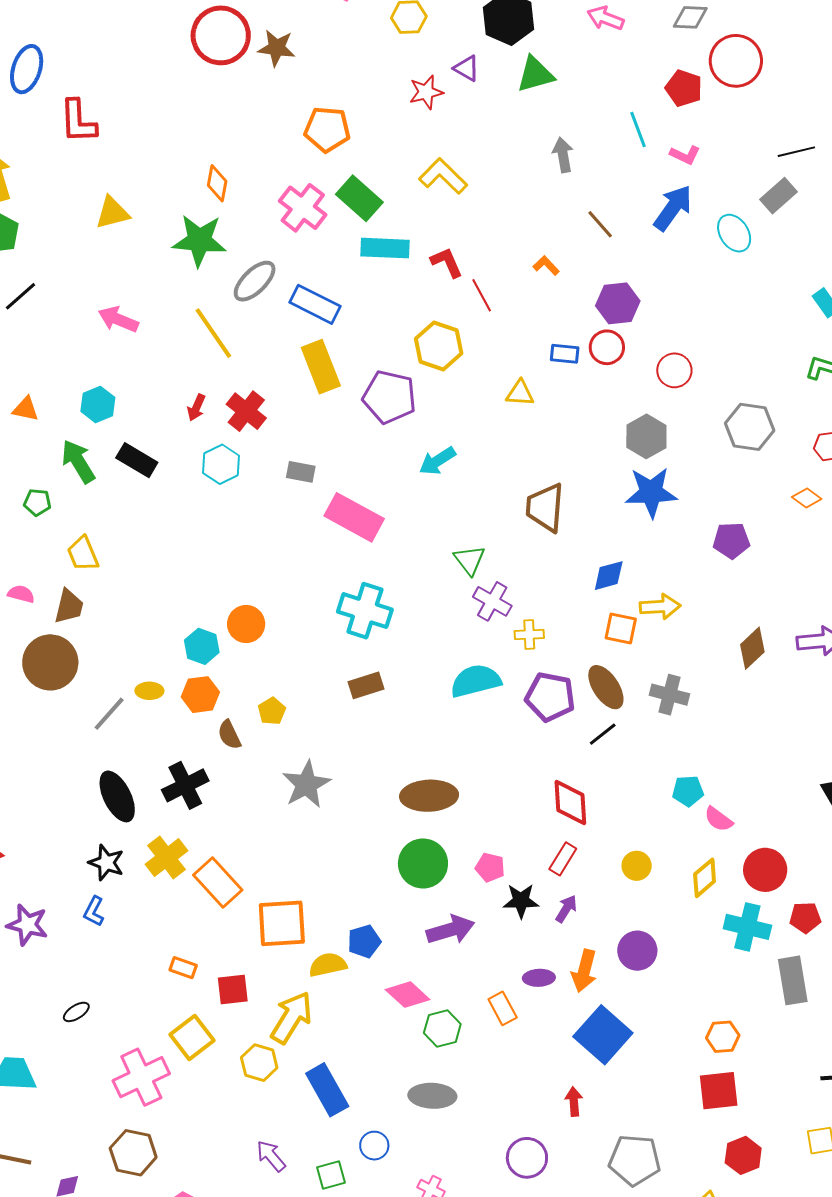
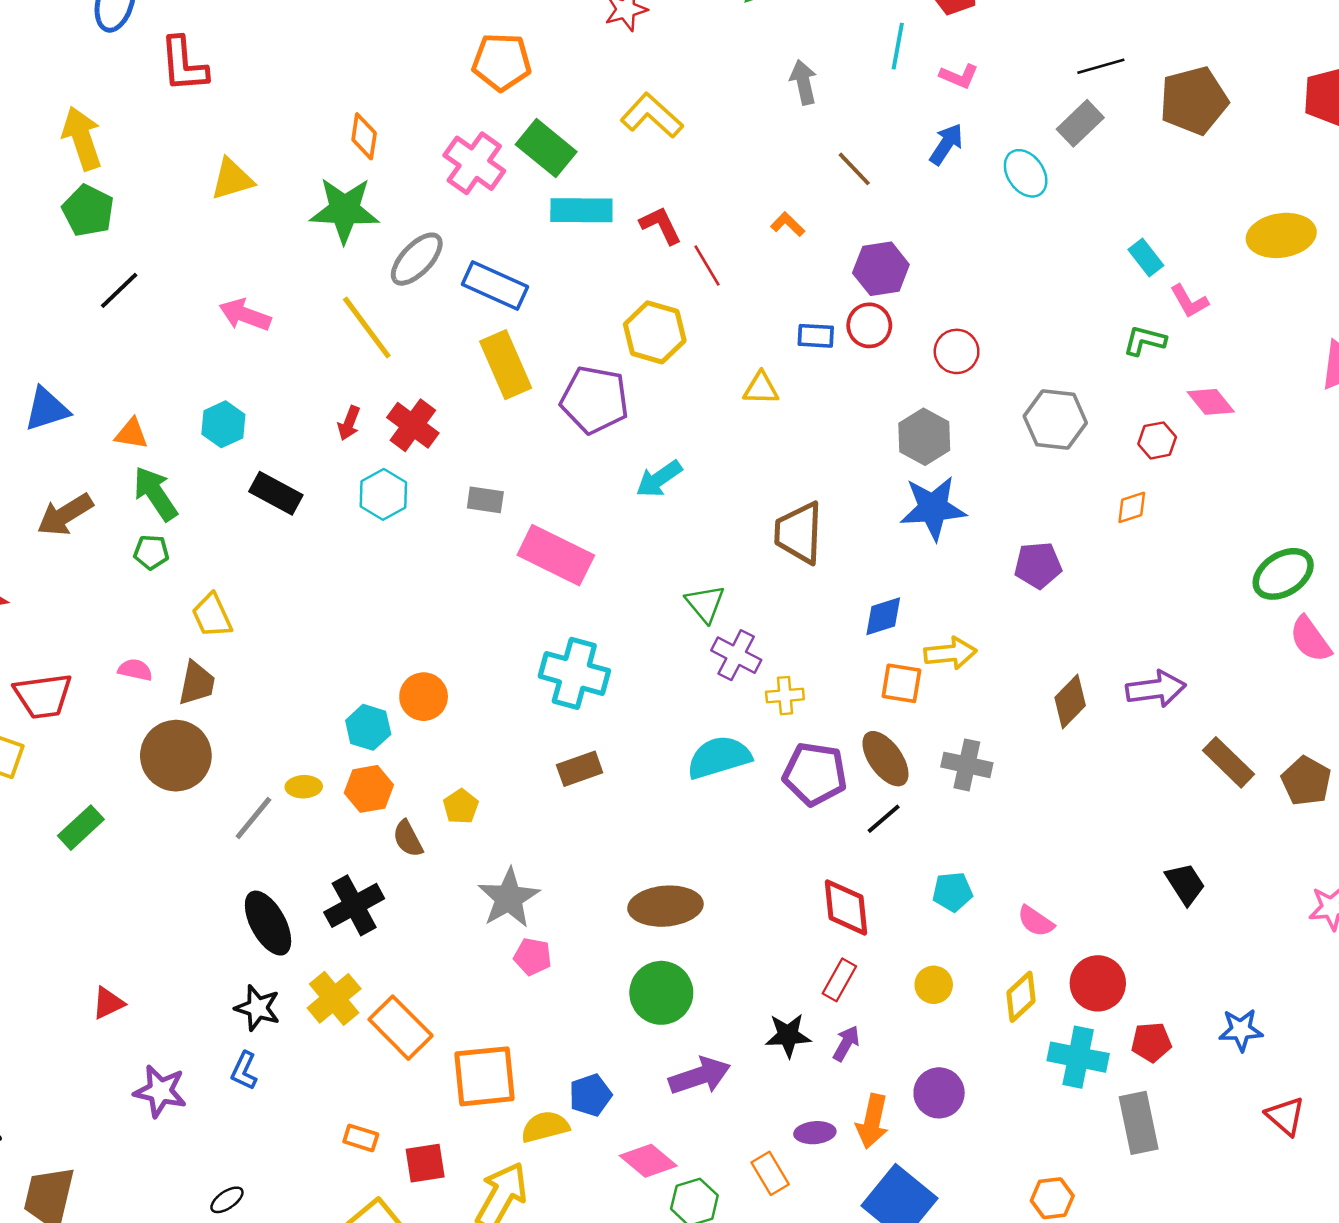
cyan line: (638, 129) -> (898, 46), turned 33
blue arrow: (673, 208) -> (946, 144), size x0.7
green arrow: (78, 461) -> (155, 494), moved
orange diamond: (807, 498) -> (1132, 507), turned -52
cyan pentagon: (688, 791) -> (953, 892), moved
pink pentagon: (490, 867) -> (533, 957), moved

